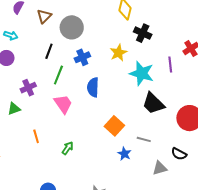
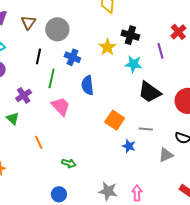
black cross: (143, 33) -> (130, 35), moved
blue cross: (82, 57) -> (72, 57), turned -35
cyan star: (142, 73) -> (133, 64), size x0.7
green triangle: (14, 109) -> (13, 118), turned -48
green arrow: (68, 148) -> (69, 163), moved, turned 80

